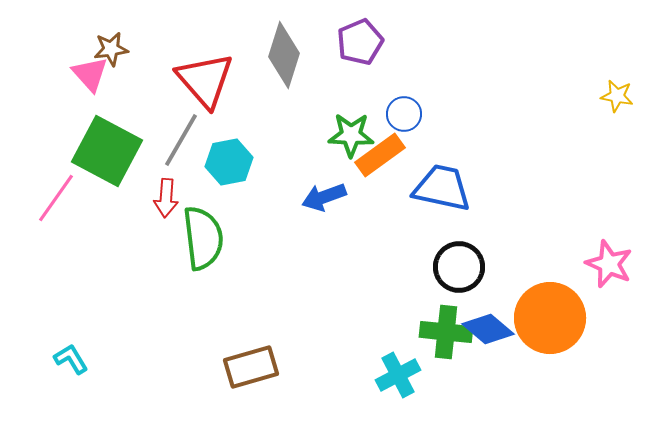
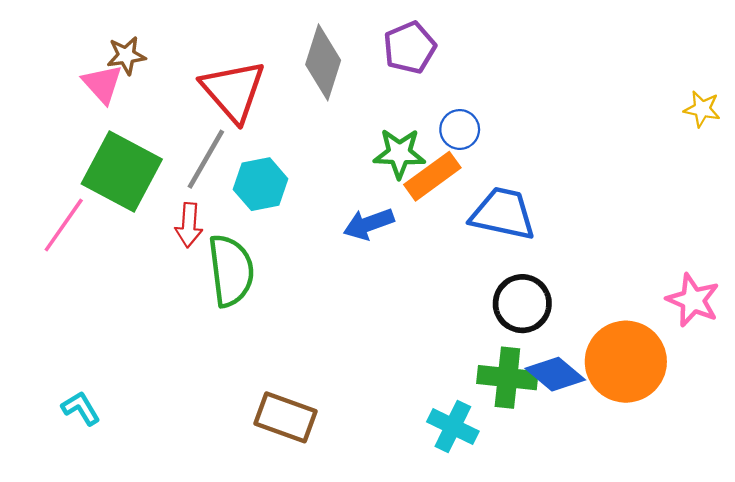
brown rectangle: (251, 367) -> (286, 417), turned 36
cyan cross: (398, 375) -> (453, 426), turned -36

